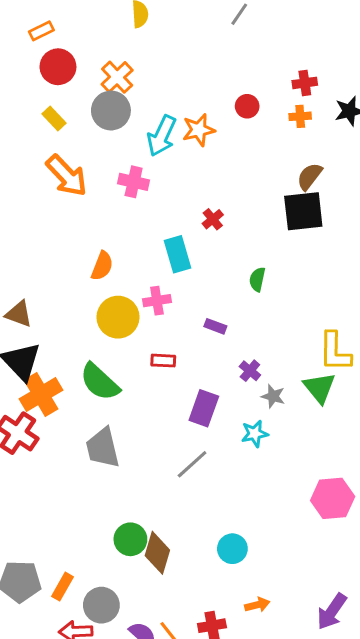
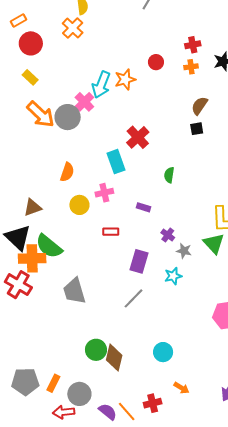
orange cross: (117, 77) -> (73, 28), moved
gray circle: (111, 110) -> (68, 117), moved
pink cross: (134, 182) -> (84, 102), moved, turned 36
black square: (303, 211) -> (197, 129), size x0.5
red cross: (213, 219) -> (138, 137), size x1.6
brown triangle: (19, 314) -> (33, 207), moved, turned -36
yellow circle: (118, 317) -> (79, 205), size x0.7
green semicircle: (100, 382) -> (49, 246), moved
orange cross: (41, 394) -> (32, 258), turned 32
orange arrow: (257, 605) -> (181, 388), turned 49

